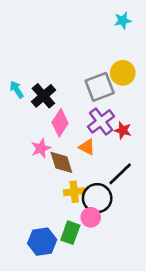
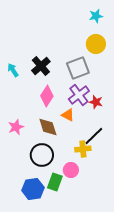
yellow circle: (123, 73) -> (96, 44), moved
black cross: (43, 96) -> (41, 66), moved
pink star: (41, 148) -> (16, 127), moved
yellow cross: (74, 192) -> (83, 149), moved
black circle: (97, 198) -> (42, 155), moved

